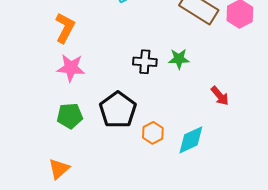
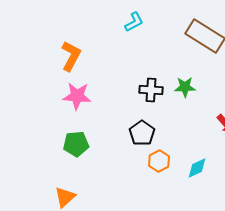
black pentagon: (118, 110) -> (142, 133), moved, size x0.7
cyan diamond: (191, 140) -> (197, 168), size x0.7

